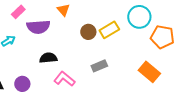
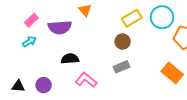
pink rectangle: (18, 12) -> (31, 20), moved
yellow rectangle: (109, 30) -> (132, 18), moved
brown circle: (88, 32) -> (123, 42), moved

